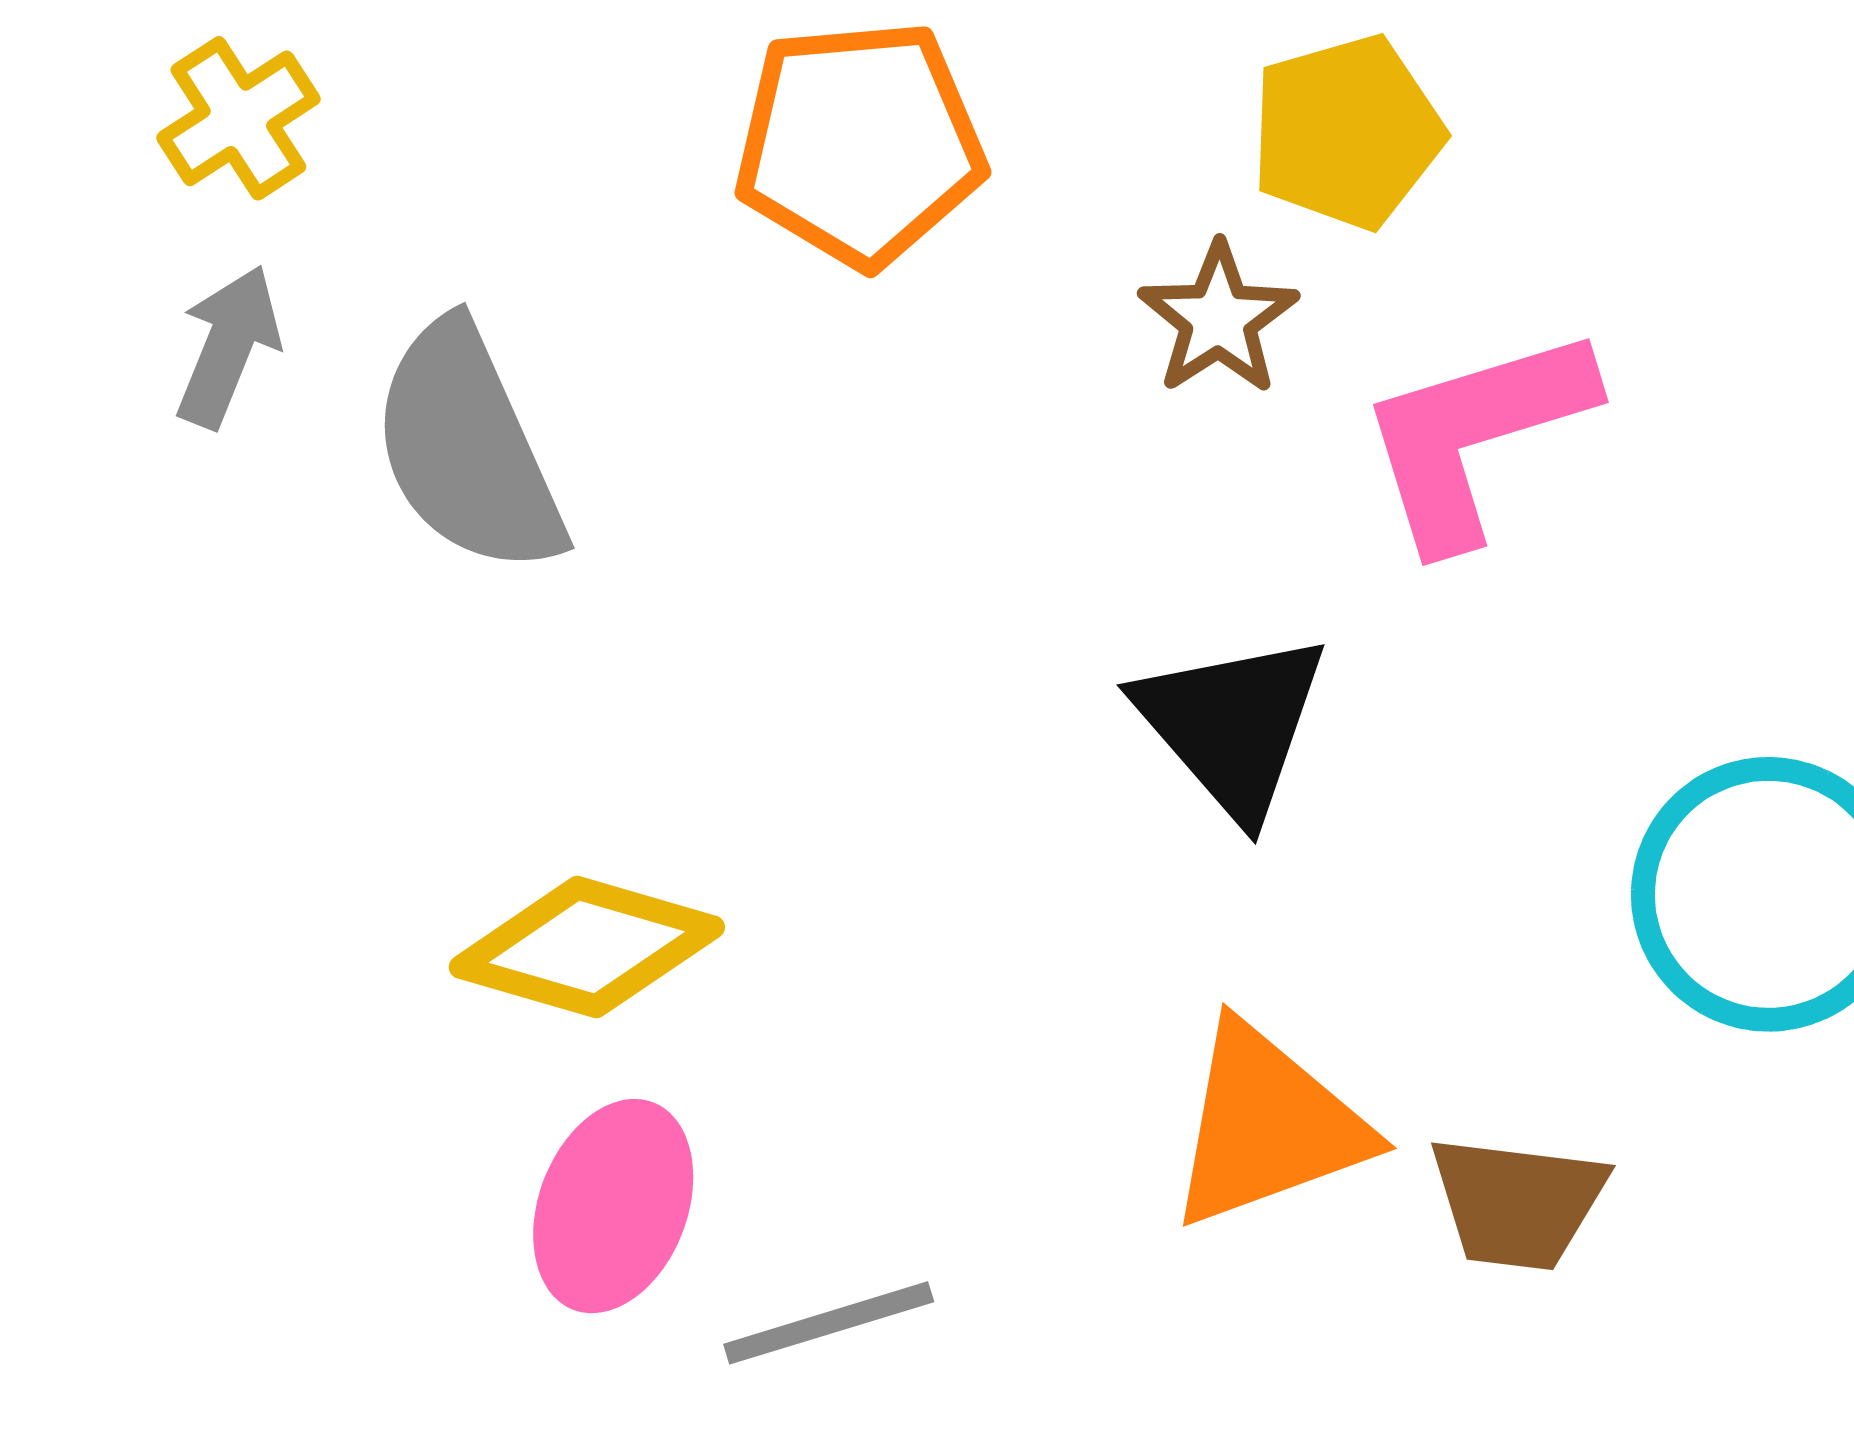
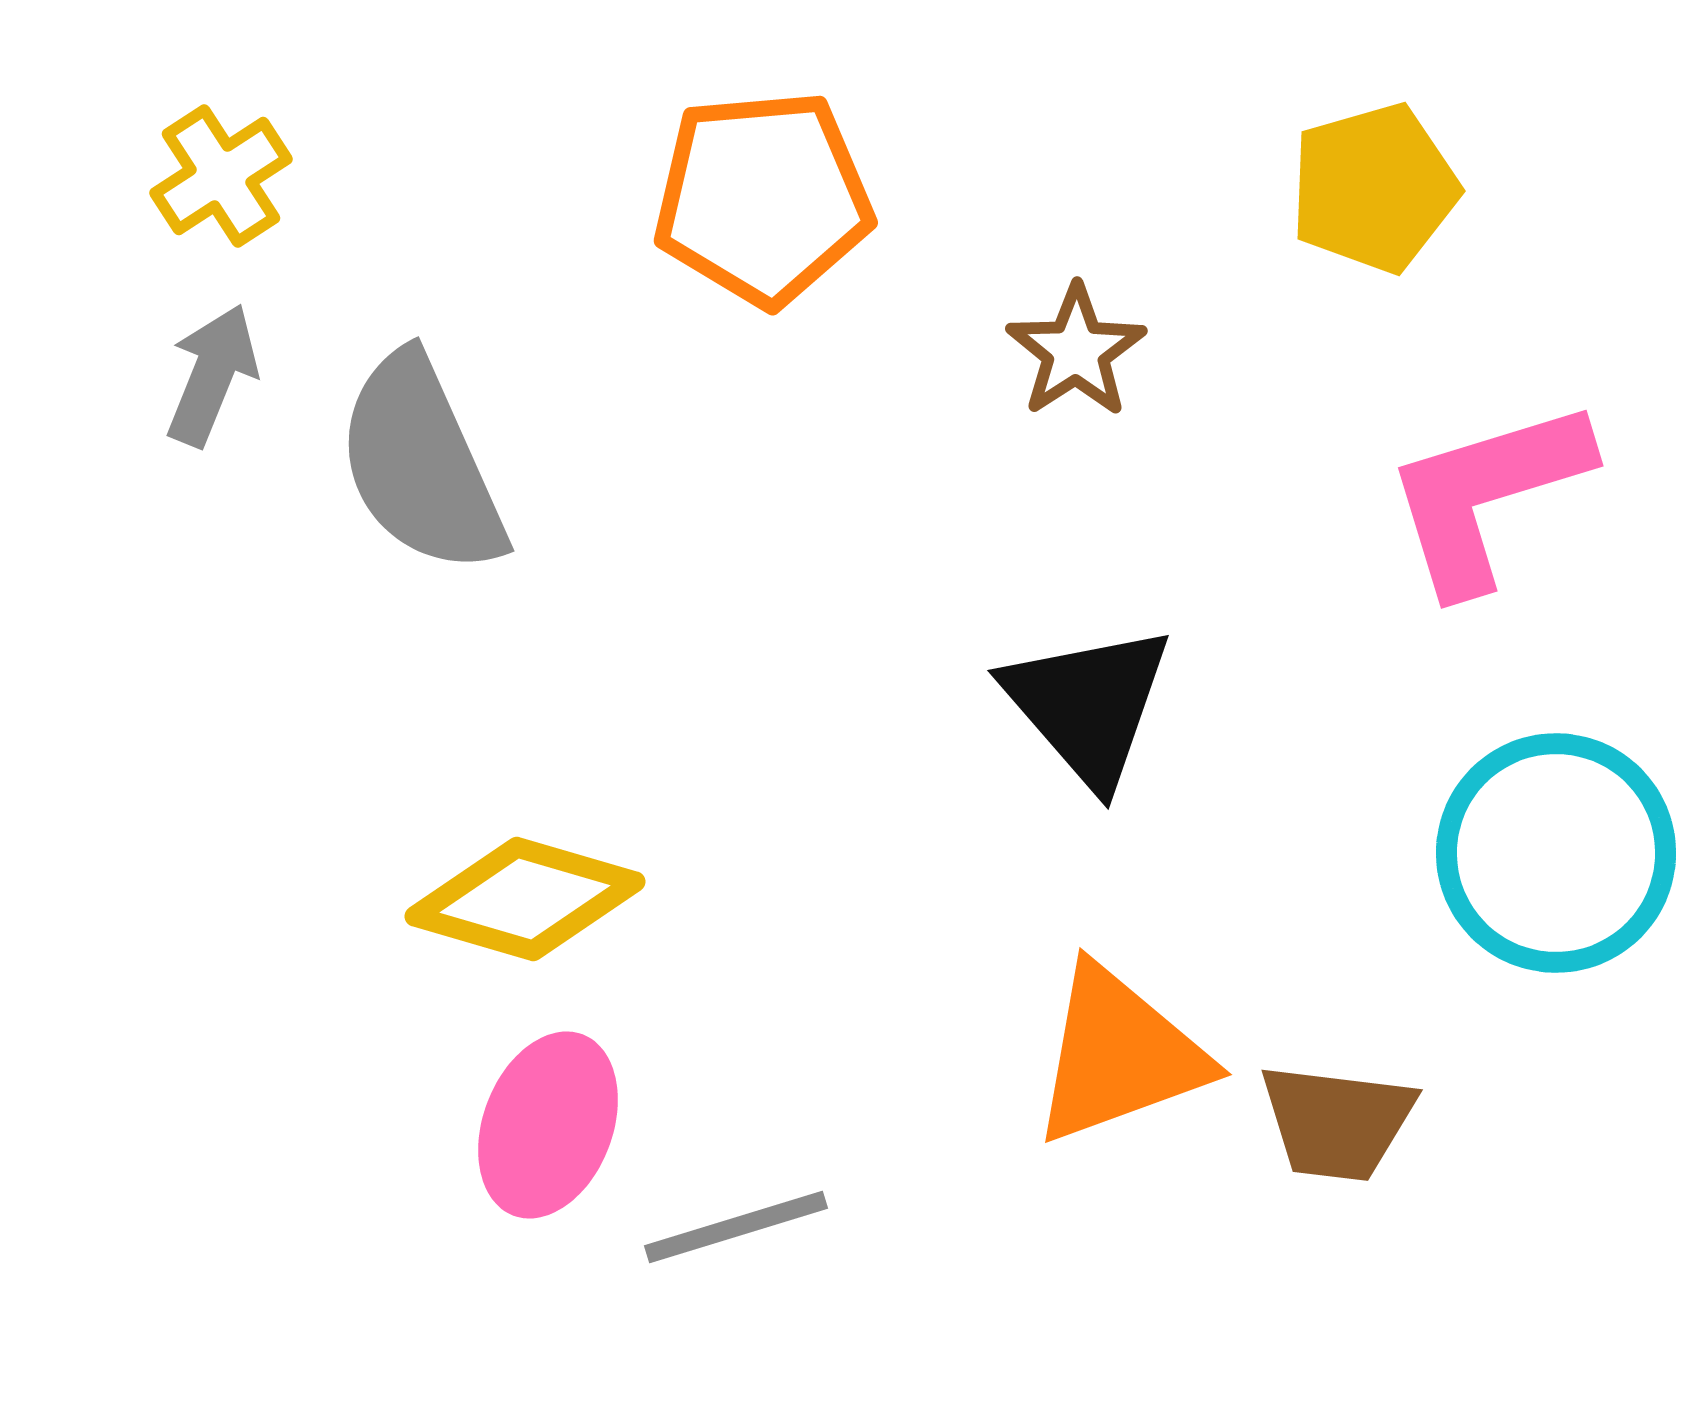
yellow pentagon: (1347, 132) -> (1374, 188), moved
pink L-shape: (1475, 436) -> (1487, 495), moved

